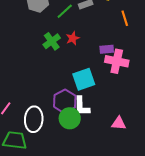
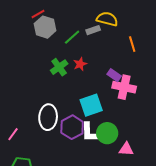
purple rectangle: (107, 49) -> (114, 75), turned 40
green circle: (70, 118) -> (107, 133), moved
white ellipse: (34, 119) -> (48, 117), moved

